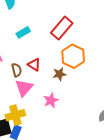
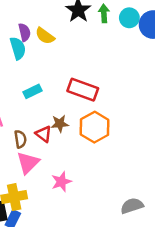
red rectangle: (62, 28) -> (83, 90), turned 65
brown star: (59, 74) -> (60, 124), moved

